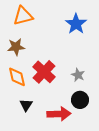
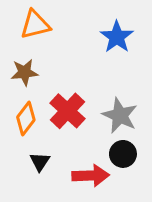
gray star: (78, 75) -> (120, 115), size x1.6
orange diamond: (17, 77) -> (26, 119), turned 50

